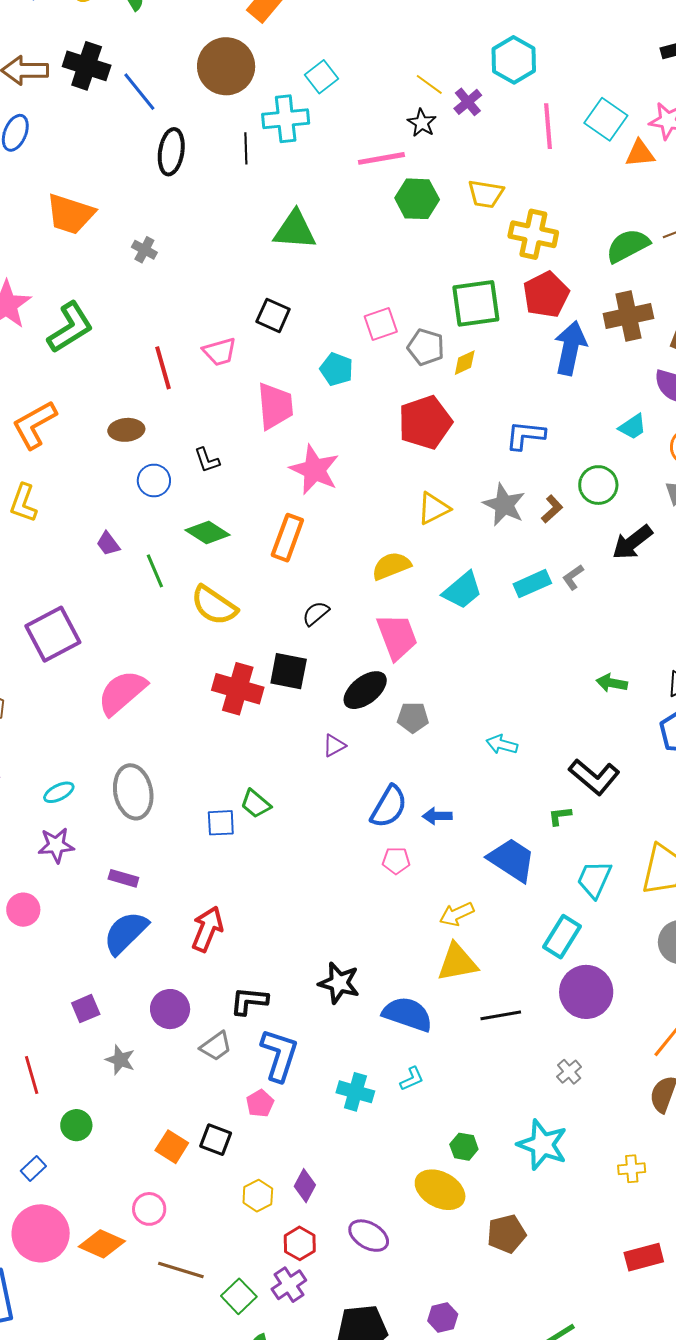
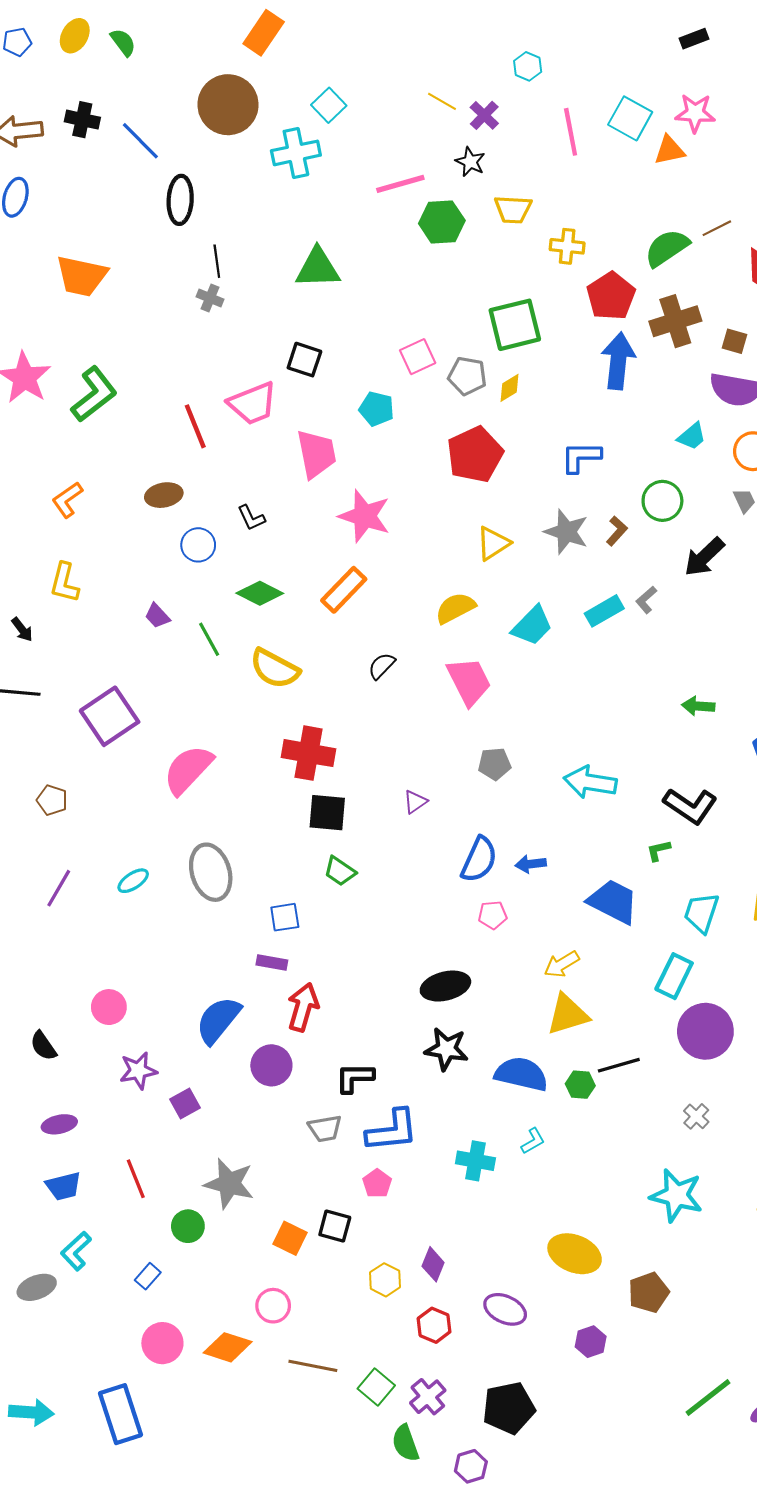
cyan hexagon: (514, 60) -> (528, 66), size x0.6
black cross: (87, 66) -> (82, 120), size x0.7
black star: (422, 123) -> (470, 162), moved
black line: (246, 148) -> (217, 261), moved
yellow cross: (533, 234) -> (567, 246), size x0.7
gray cross: (144, 250) -> (210, 298), moved
red pentagon: (546, 295) -> (611, 296), moved
pink trapezoid: (220, 352) -> (253, 403), size x1.4
orange L-shape: (34, 425) -> (67, 500), size x0.7
orange rectangle: (287, 538) -> (344, 590), turned 30
black square: (289, 671) -> (327, 813), moved
black ellipse: (365, 690) -> (445, 986), moved, turned 30
cyan arrow: (502, 744) -> (590, 782), size x1.6
blue square: (221, 823) -> (285, 917), moved
purple star: (56, 845) -> (138, 1071), moved
purple rectangle: (123, 878) -> (272, 963), moved
purple circle: (170, 1009) -> (271, 1065), moved
gray trapezoid: (216, 1046) -> (325, 1129), turned 32
blue L-shape: (279, 1055) -> (392, 1131), turned 72
gray star: (120, 1060) -> (229, 1184), moved, size x1.6
green hexagon: (464, 1147) -> (580, 1085), moved
pink circle: (41, 1233) -> (162, 1343), size x0.7
purple cross: (289, 1285) -> (428, 1397), moved
purple hexagon: (443, 1317) -> (591, 1342), moved

